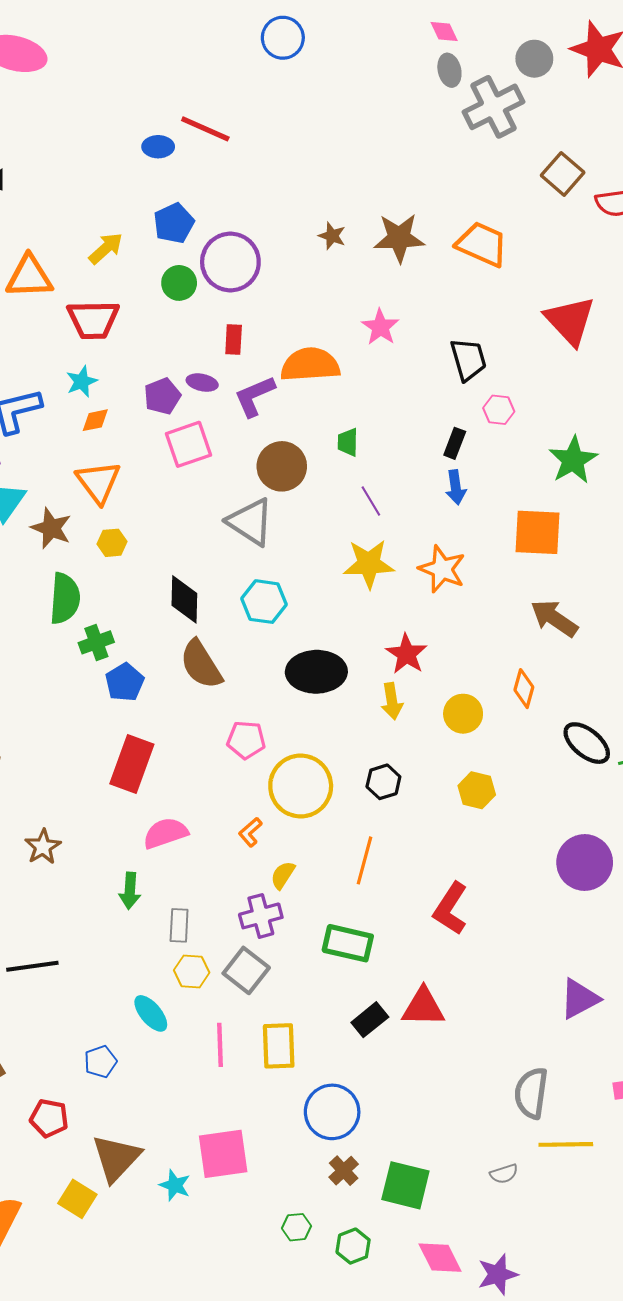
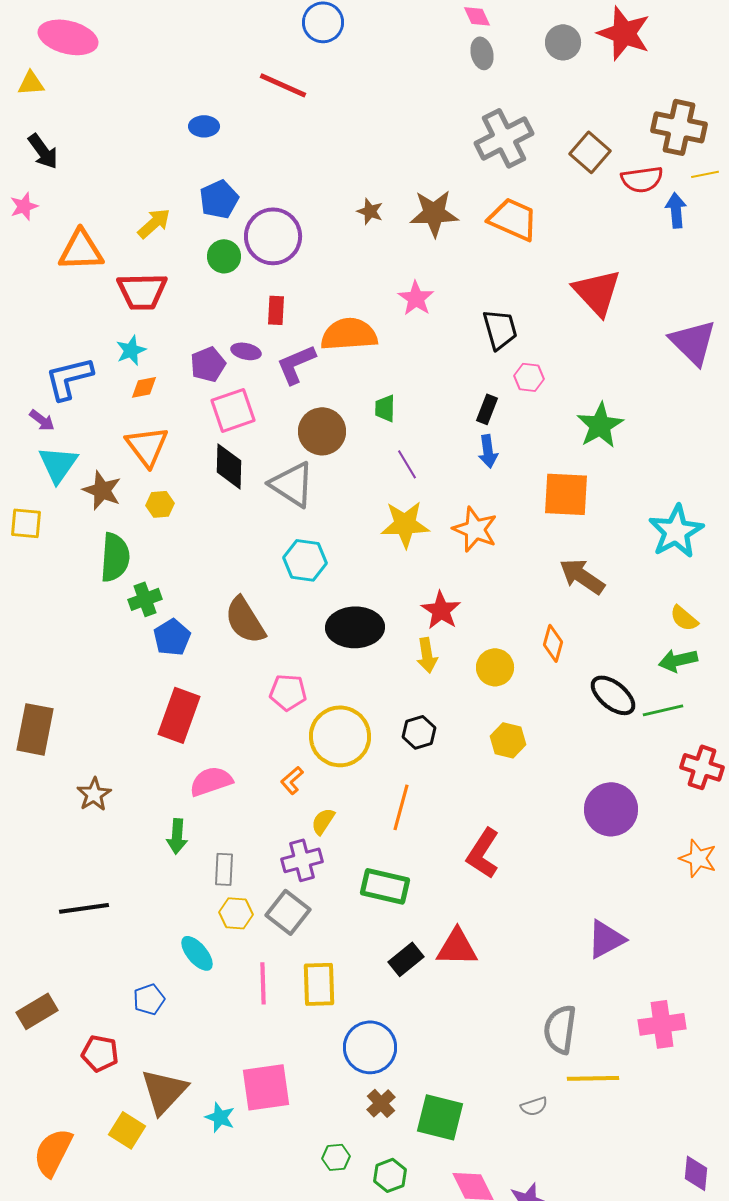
gray cross: (493, 107) -> (504, 138), moved
red line: (205, 129) -> (283, 85), moved
black diamond: (184, 599) -> (229, 466), moved

